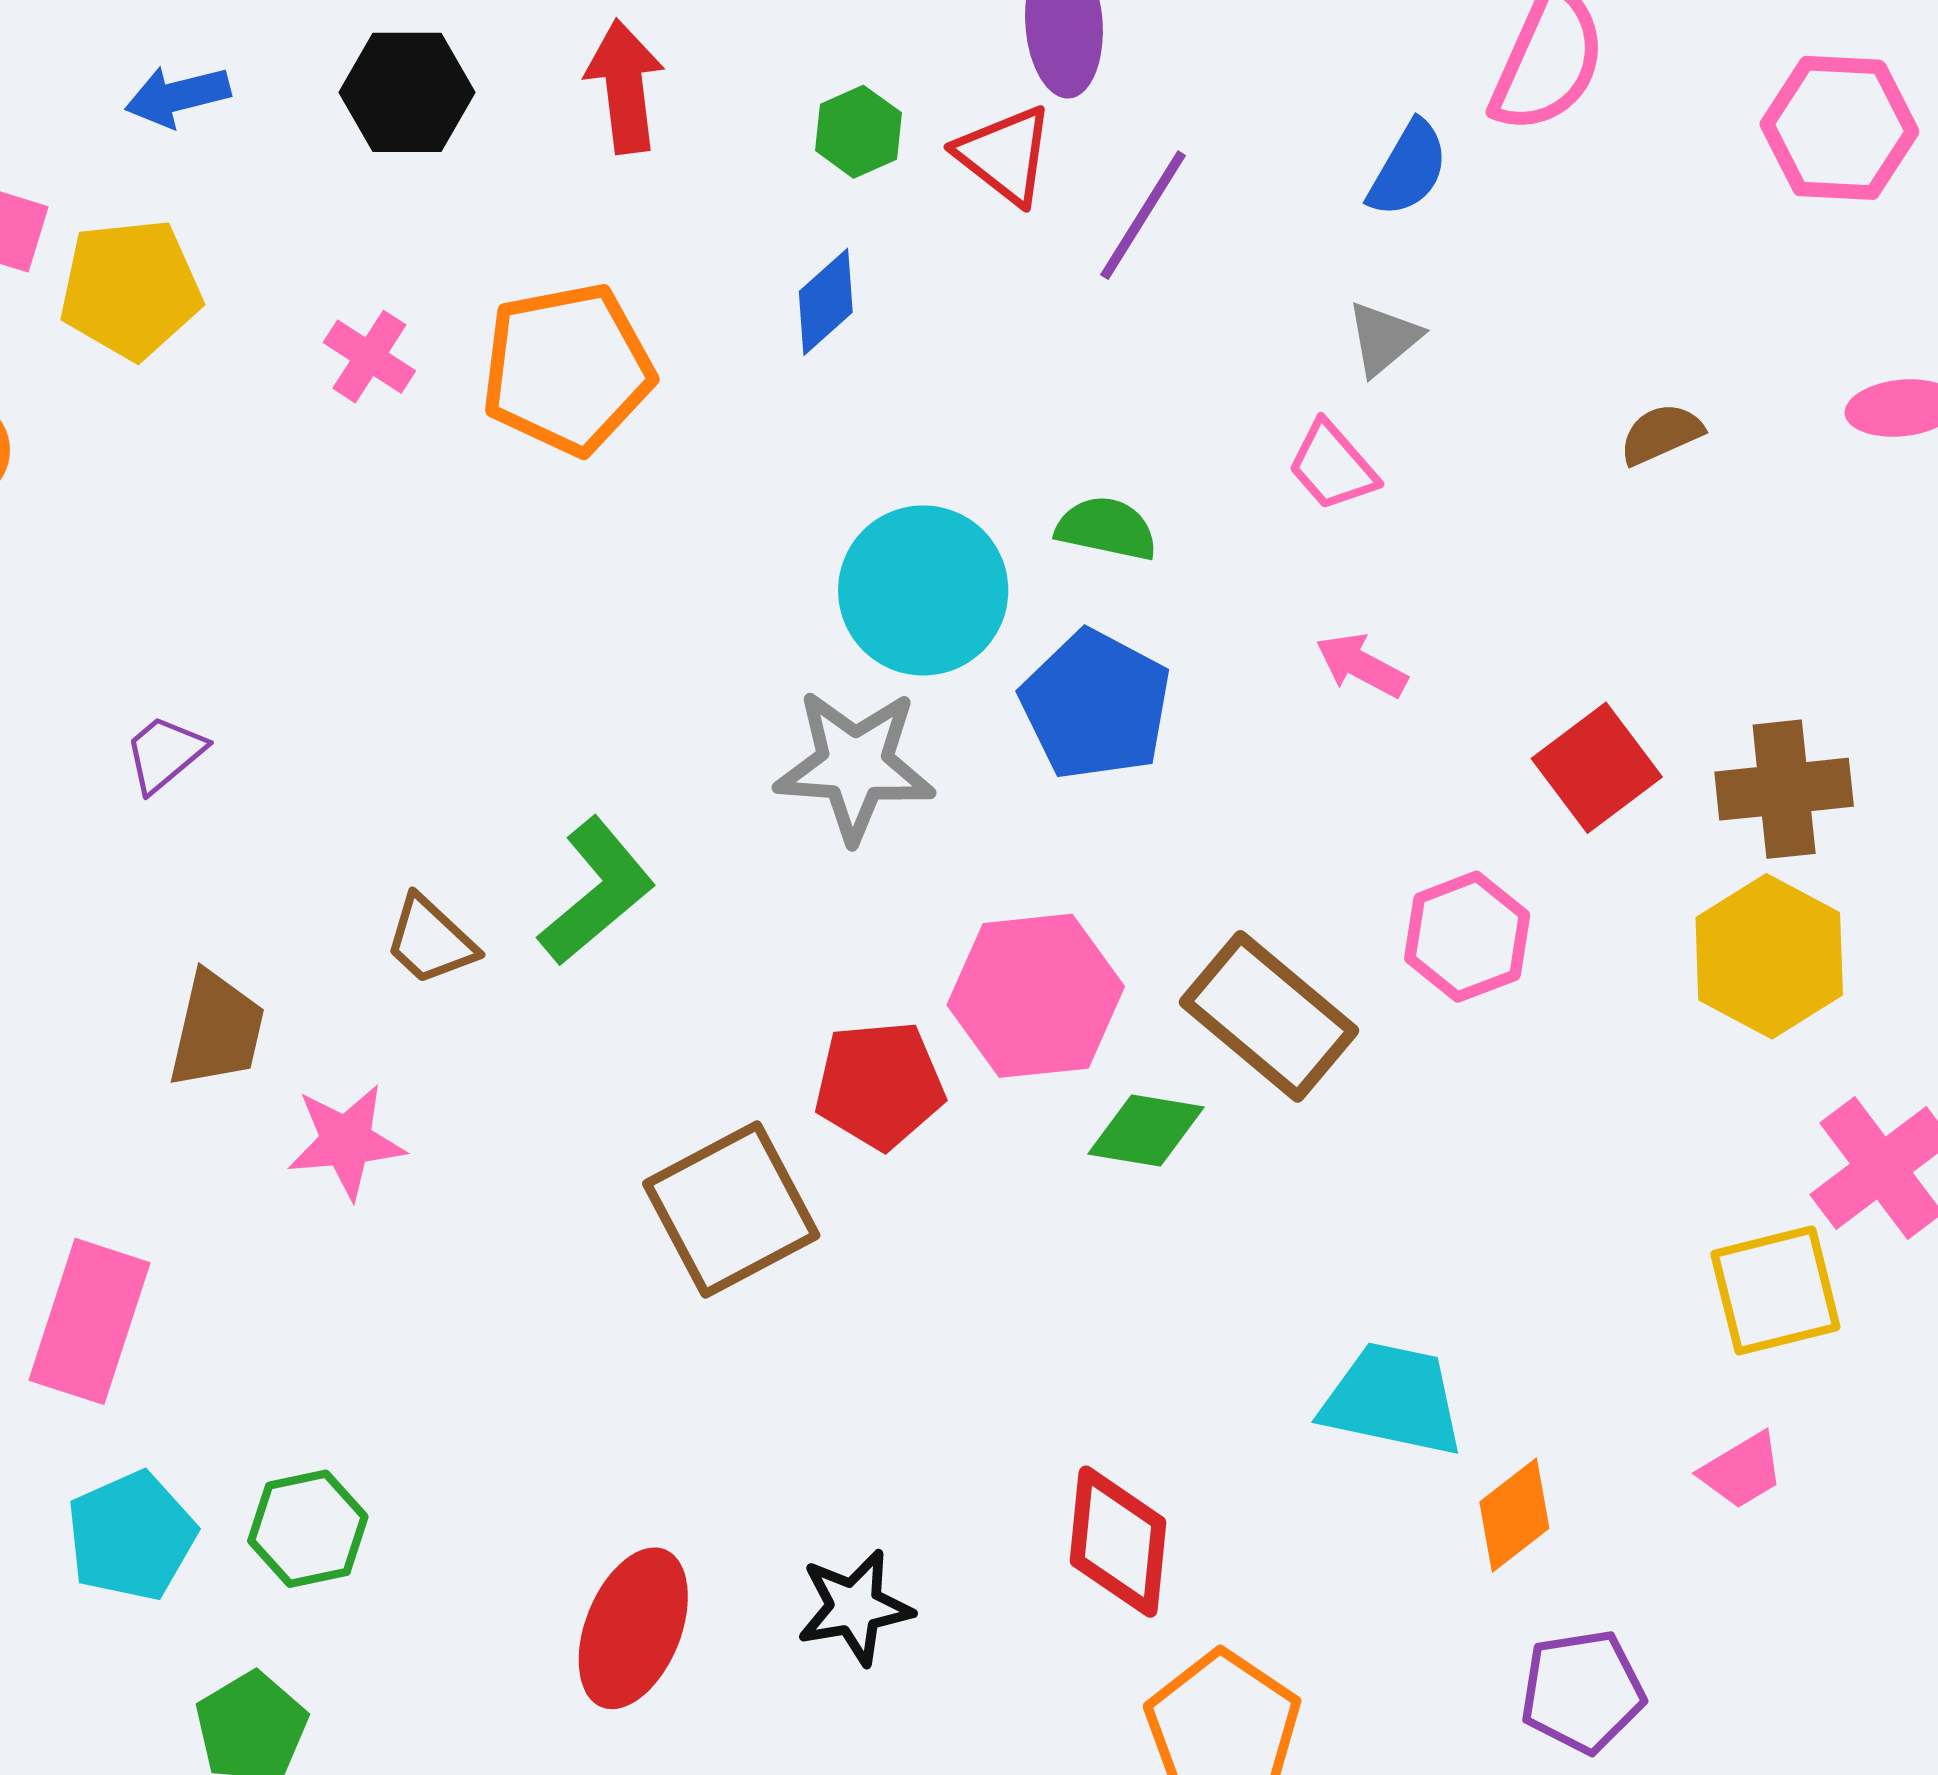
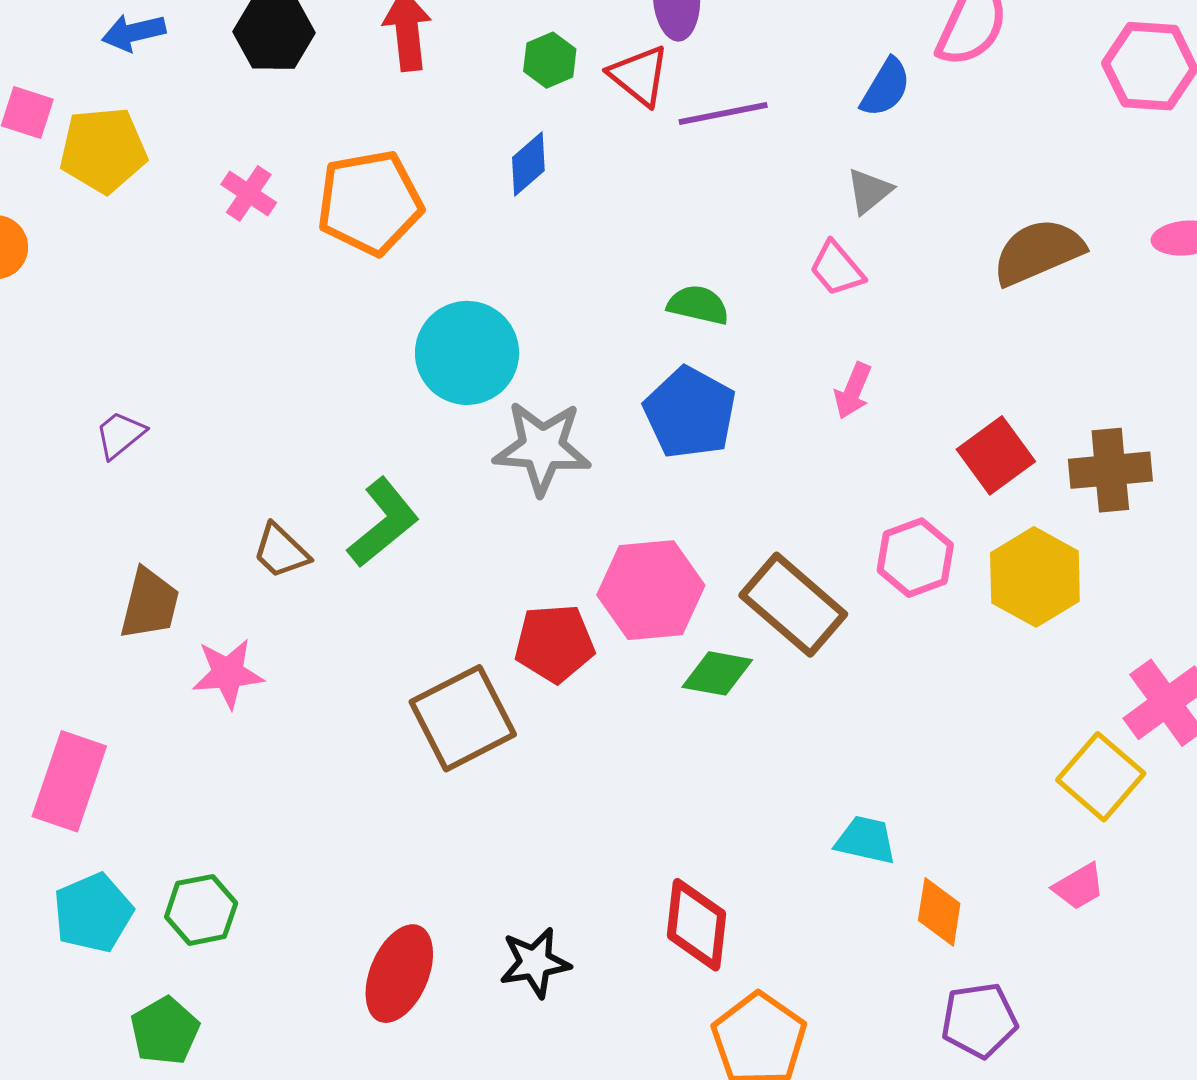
purple line: (1143, 215) -> (723, 114), turned 46
brown semicircle: (1661, 434) -> (1038, 252), size x1.8
cyan circle: (923, 590) -> (467, 353), moved
pink arrow: (1361, 665) -> (853, 391), turned -96
yellow hexagon: (1769, 956) -> (1035, 577), moved
yellow square: (1775, 1290) -> (1101, 777), turned -36
cyan trapezoid: (1393, 1399) -> (866, 840), size x0.7
orange diamond: (1514, 1515) -> (939, 912), turned -44

